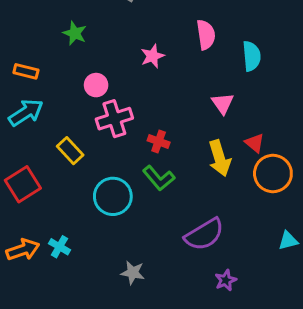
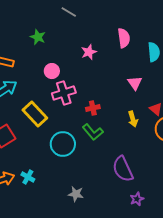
red cross: (159, 141) -> (93, 108), turned -32
yellow rectangle: (70, 151) -> (35, 114), size x1.4
yellow arrow: (220, 158) -> (133, 119), size x0.7
purple semicircle: (204, 234) -> (123, 169), turned 96

